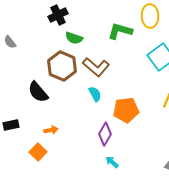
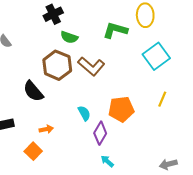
cyan semicircle: (95, 94) -> (84, 113), moved

